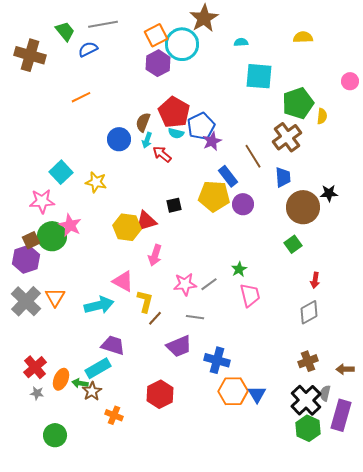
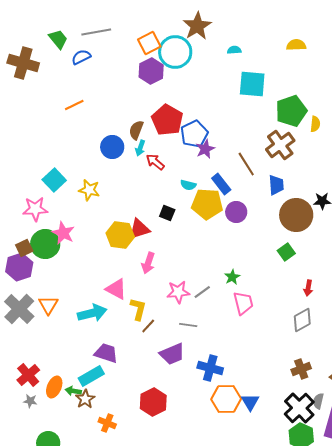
cyan semicircle: (176, 133) -> (188, 185), moved
black square: (174, 205) -> (167, 213), turned 35

